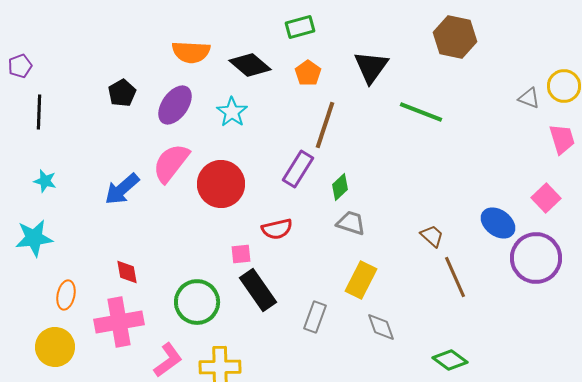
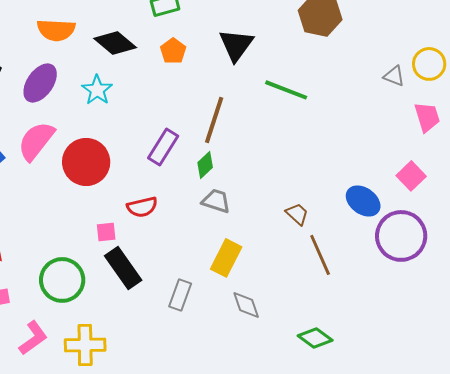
brown line: (325, 125) -> (214, 120), moved

